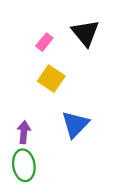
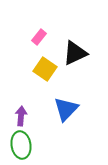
black triangle: (85, 33) -> (75, 53), moved, turned 44

